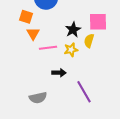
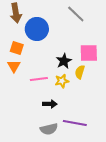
orange triangle: (33, 34) -> (14, 66), moved
purple line: (84, 92) -> (75, 123), turned -50
gray semicircle: (38, 98) -> (49, 129), moved

